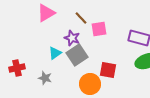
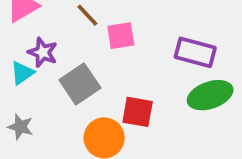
purple star: (72, 38) -> (43, 52), moved
cyan triangle: (55, 53) -> (22, 73), moved

